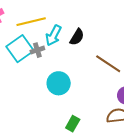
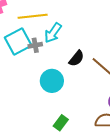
black semicircle: (77, 37) -> (76, 58), moved

